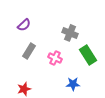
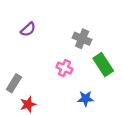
gray rectangle: (29, 51) -> (14, 83), moved

